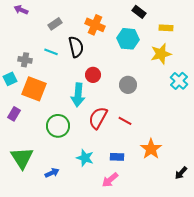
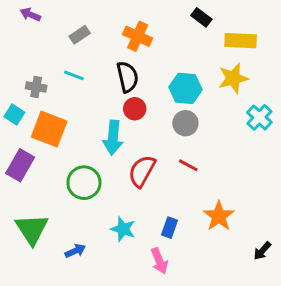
yellow rectangle: (166, 28) -> (241, 41), size x1.5
cyan hexagon: (128, 39) -> (185, 88), moved
black semicircle: (76, 47) -> (127, 77), moved
cyan square: (10, 79) -> (14, 115), turned -32
purple rectangle: (14, 114) -> (20, 165), size x1.5
red line: (125, 121) -> (188, 165), moved
blue rectangle: (117, 157) -> (169, 228), turned -72
pink arrow: (110, 180) -> (159, 261), turned -72

